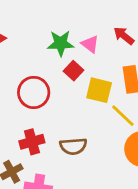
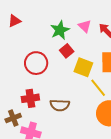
green star: (61, 43) -> (60, 30), turned -30
pink triangle: (90, 44) -> (85, 26), moved

